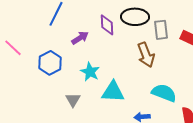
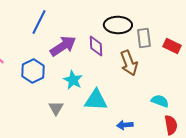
purple diamond: (107, 25) -> (96, 46), moved
purple arrow: (80, 38) -> (63, 46), size x1.5
cyan semicircle: (164, 93) -> (160, 101), moved, size x0.7

